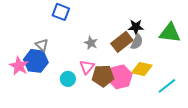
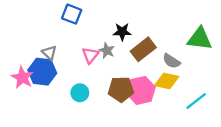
black star: (136, 27) -> (122, 32), moved
gray semicircle: (137, 42) -> (171, 61), moved, turned 98
pink triangle: (87, 67) -> (90, 55), moved

